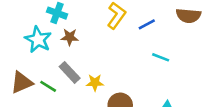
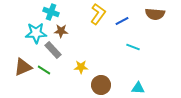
cyan star: (38, 40) -> (36, 33), turned -30
gray rectangle: (70, 72) -> (53, 50), moved

